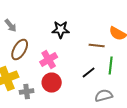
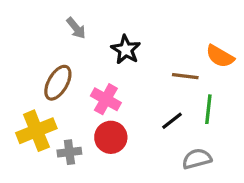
gray arrow: (11, 26) -> (76, 28), moved
black star: (61, 30) -> (126, 50), turned 30
pink cross: (49, 60) -> (106, 99), turned -30

